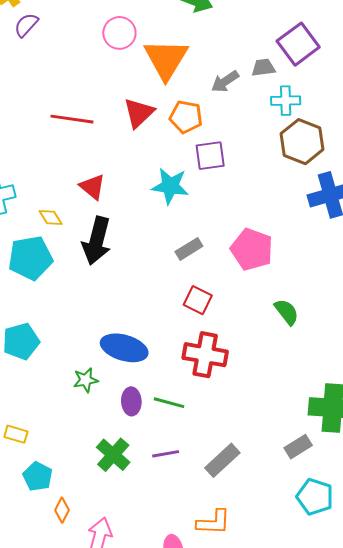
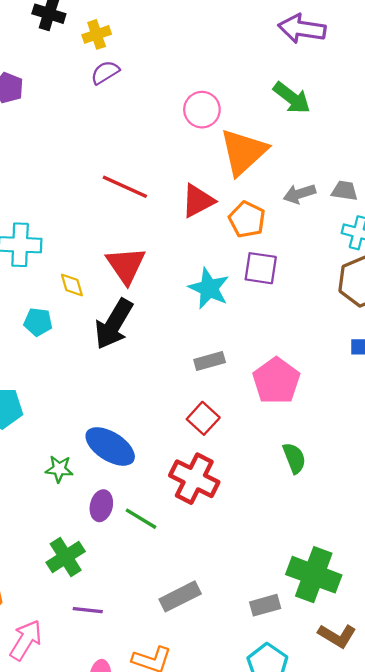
red triangle: (92, 187) -> (126, 265), size x1.4
cyan pentagon: (30, 258) -> (38, 322), size x0.6
purple line: (166, 454) -> (88, 610), moved

